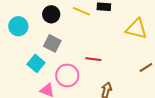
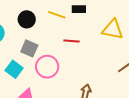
red line: (93, 59) -> (71, 41), moved
pink circle: (67, 75) -> (47, 67), moved

